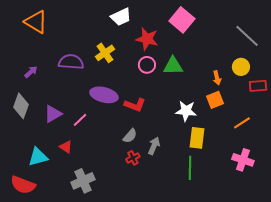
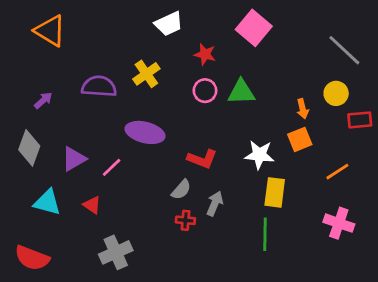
red star: (147, 39) -> (205, 54), size x0.7
red L-shape: (135, 105) -> (202, 159), moved
cyan triangle: (38, 157) -> (47, 202), moved, turned 30
red cross: (133, 158) -> (185, 220), turned 32

